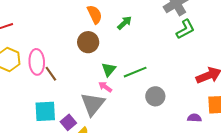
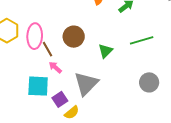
brown circle: (88, 42) -> (74, 37), moved
green line: (135, 72) -> (142, 40), moved
pink arrow: (105, 87) -> (55, 67), moved

